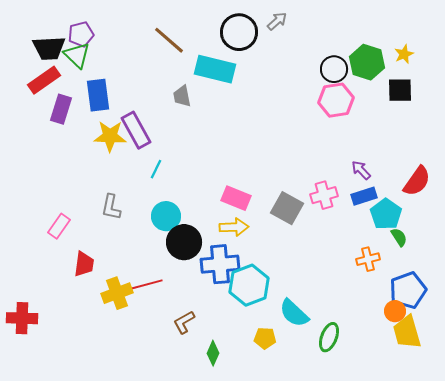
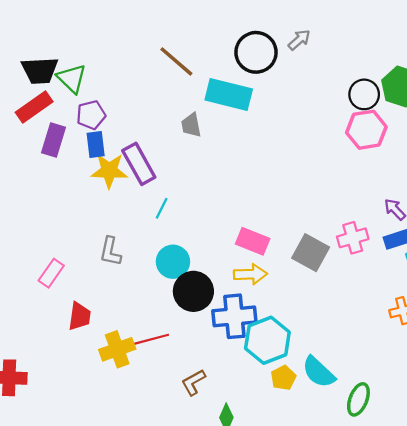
purple pentagon: (81, 34) -> (91, 115), moved
blue rectangle: (98, 95) -> (96, 145), moved, size x0.7
yellow pentagon: (265, 338) -> (283, 378), moved, turned -30

